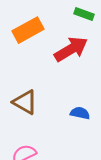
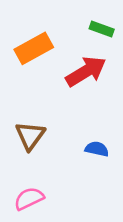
brown triangle: (25, 102) -> (30, 136), turned 36

